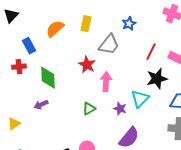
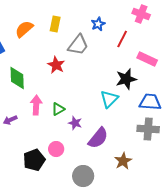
red line: (151, 52) -> (122, 39), moved
pink arrow: (106, 82) -> (36, 105), moved
purple arrow: (41, 105) -> (10, 120), moved
purple star: (120, 109) -> (75, 123), moved

